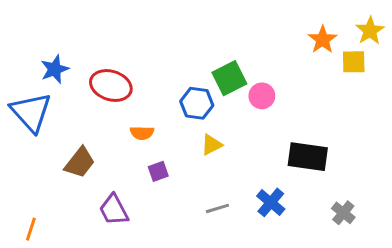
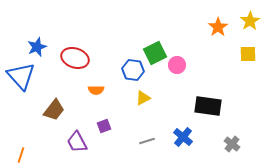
yellow square: (354, 62) -> (248, 54), moved
purple square: (158, 171) -> (104, 126), moved

